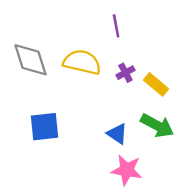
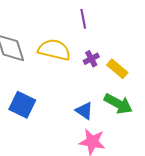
blue square: (45, 127) -> (22, 105), turned 32

